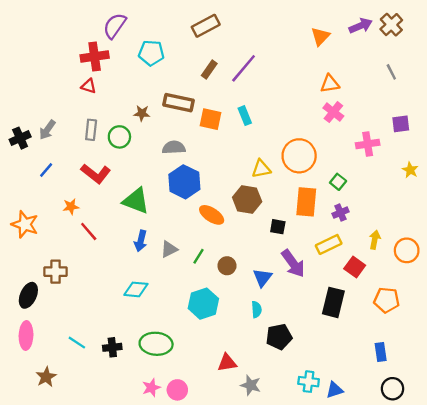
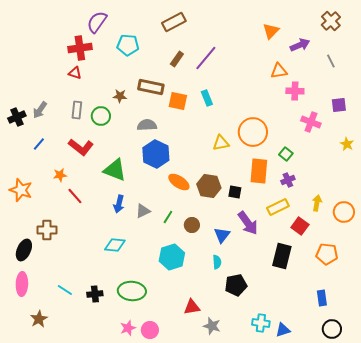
purple arrow: (361, 26) -> (300, 45), moved
pink cross: (333, 112) -> (295, 91), moved, turned -36
pink cross: (368, 144) -> (311, 122), turned 30
brown hexagon: (247, 200) -> (209, 186), moved

